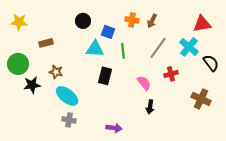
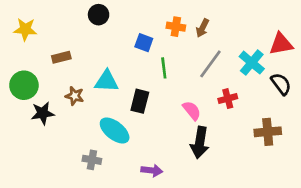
black circle: (83, 21) -> (99, 15), moved
red triangle: (202, 24) -> (281, 44), moved
cyan triangle: (95, 49) -> (107, 81), moved
cyan ellipse: (67, 96) -> (115, 131), moved
brown cross: (201, 99) -> (268, 132), turned -30
black arrow: (150, 107) -> (200, 143), size x1.6

